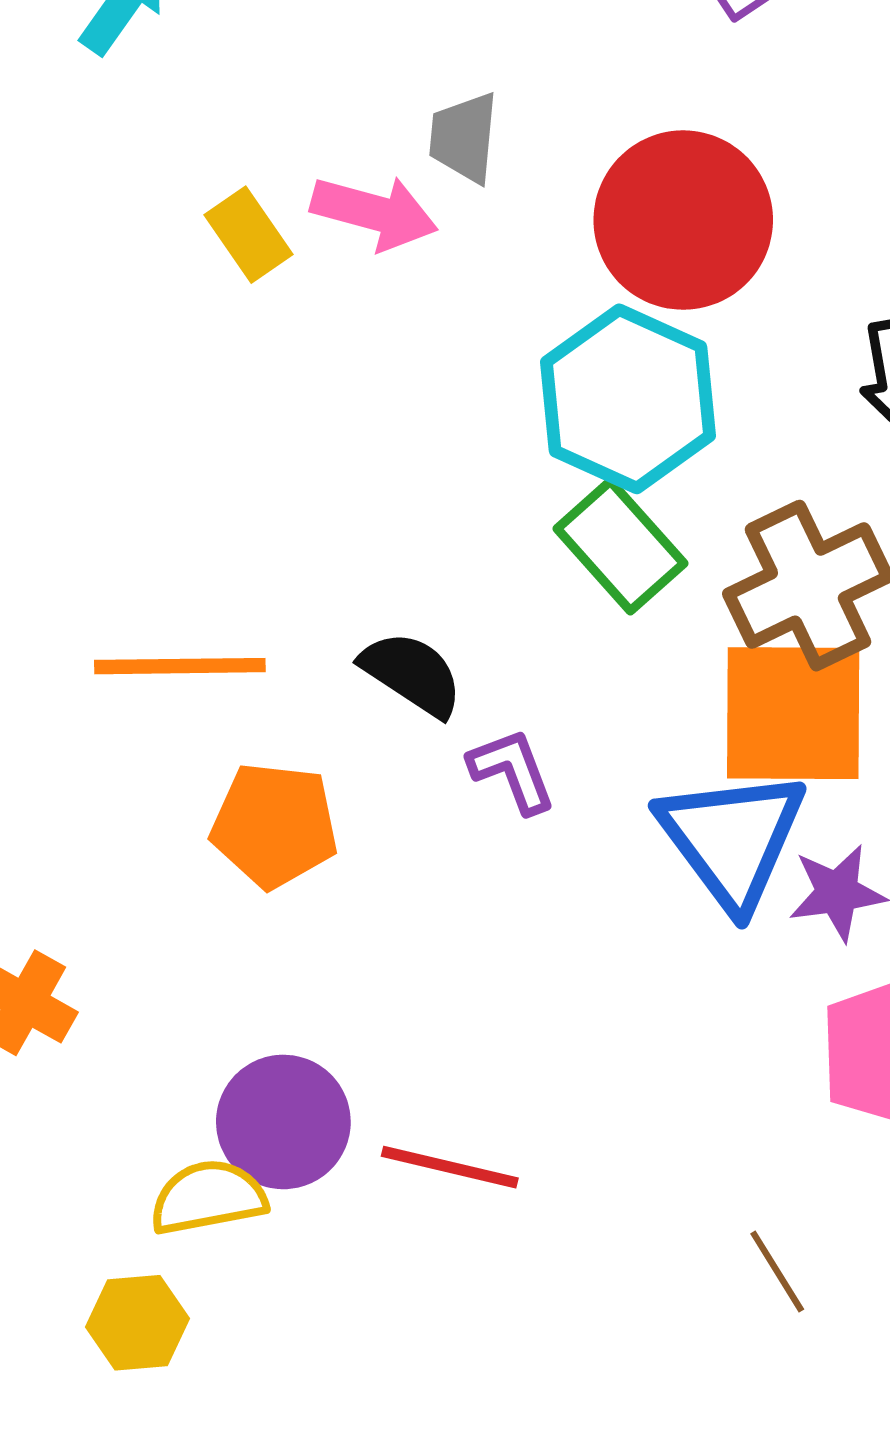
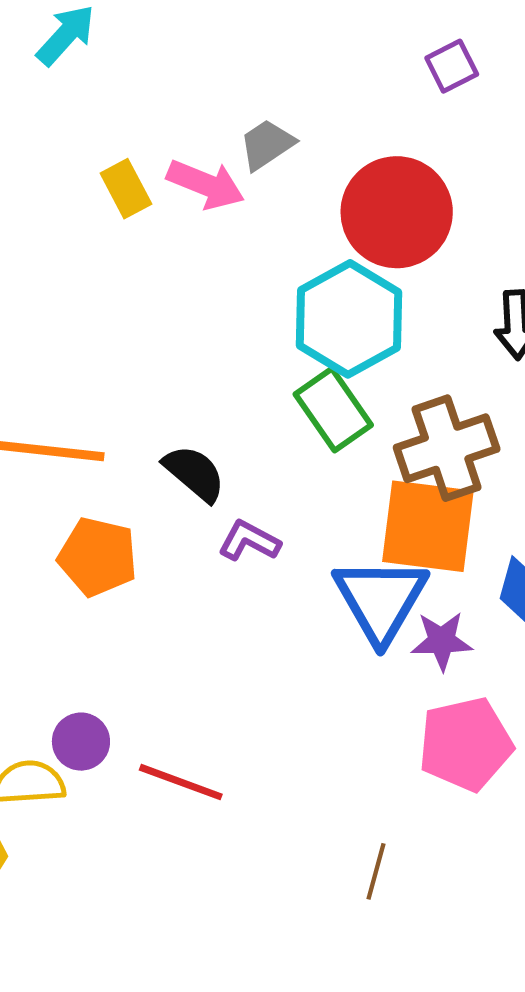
gray trapezoid: (464, 138) -> (267, 145), turned 44
purple L-shape: (512, 771) -> (249, 541), turned -48
purple circle: (283, 1122) -> (81, 742), size x0.7
brown line: (777, 1272) -> (376, 871), turned 40

